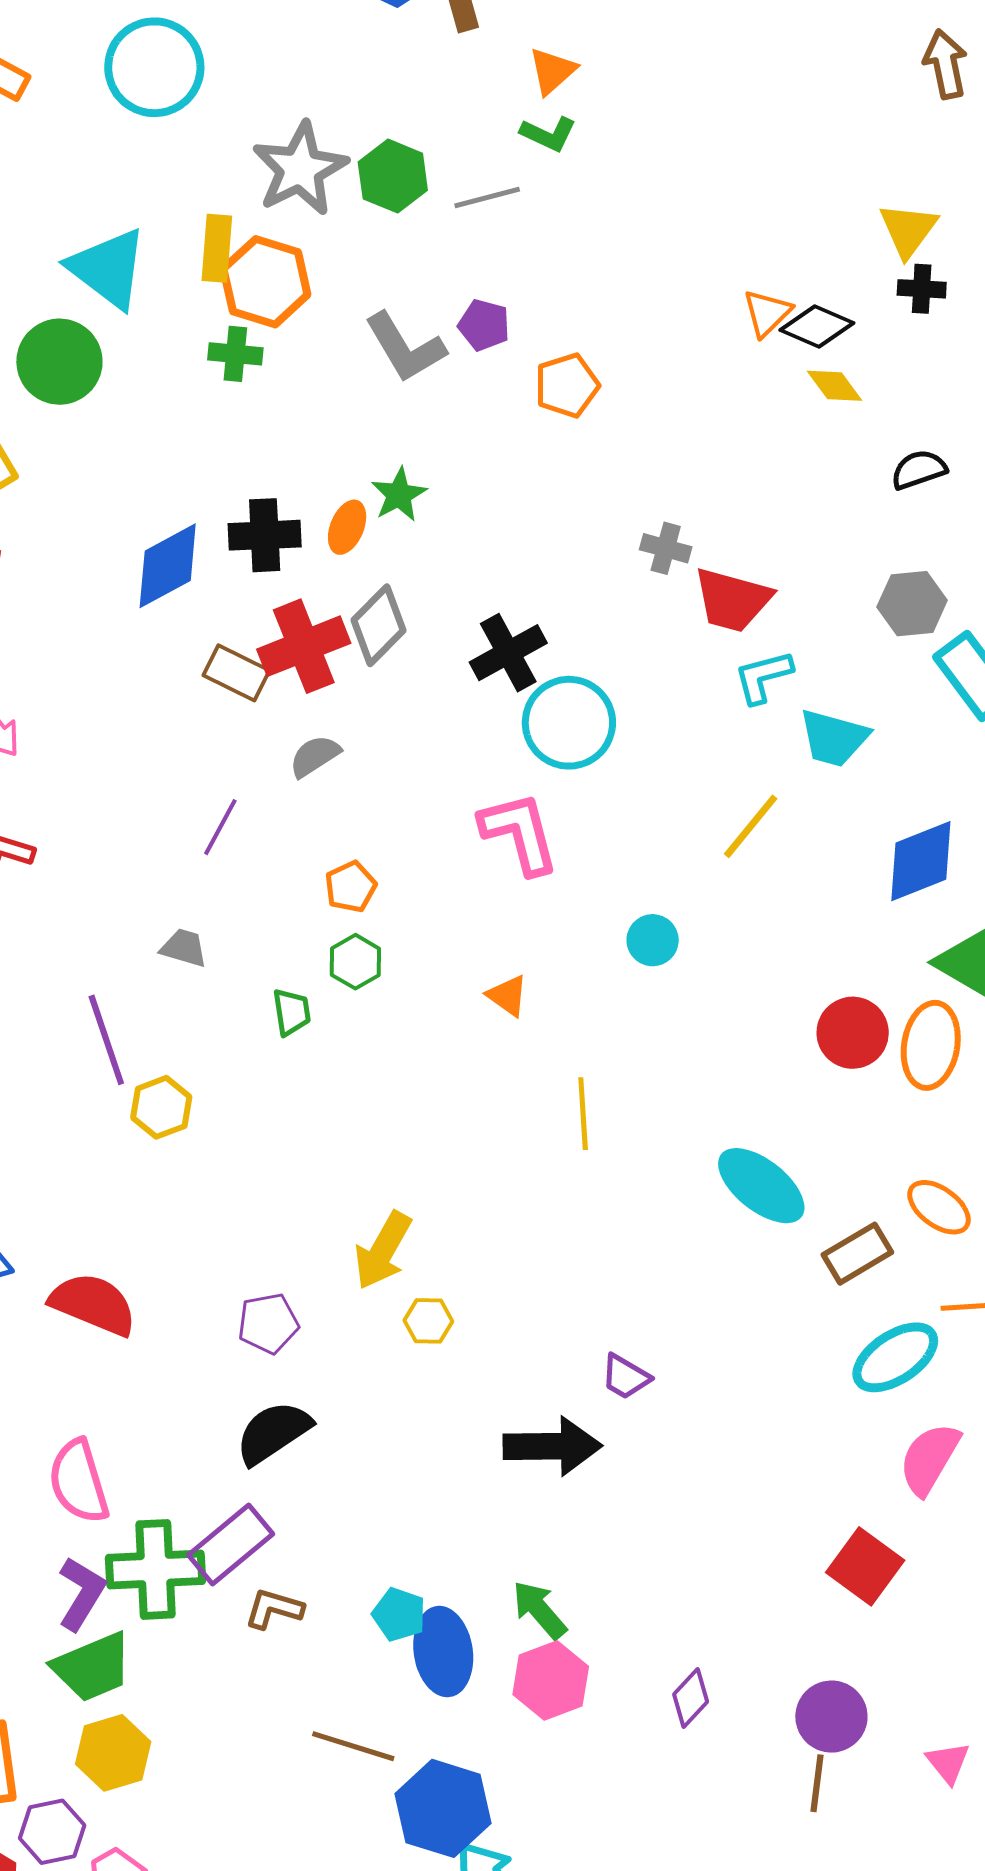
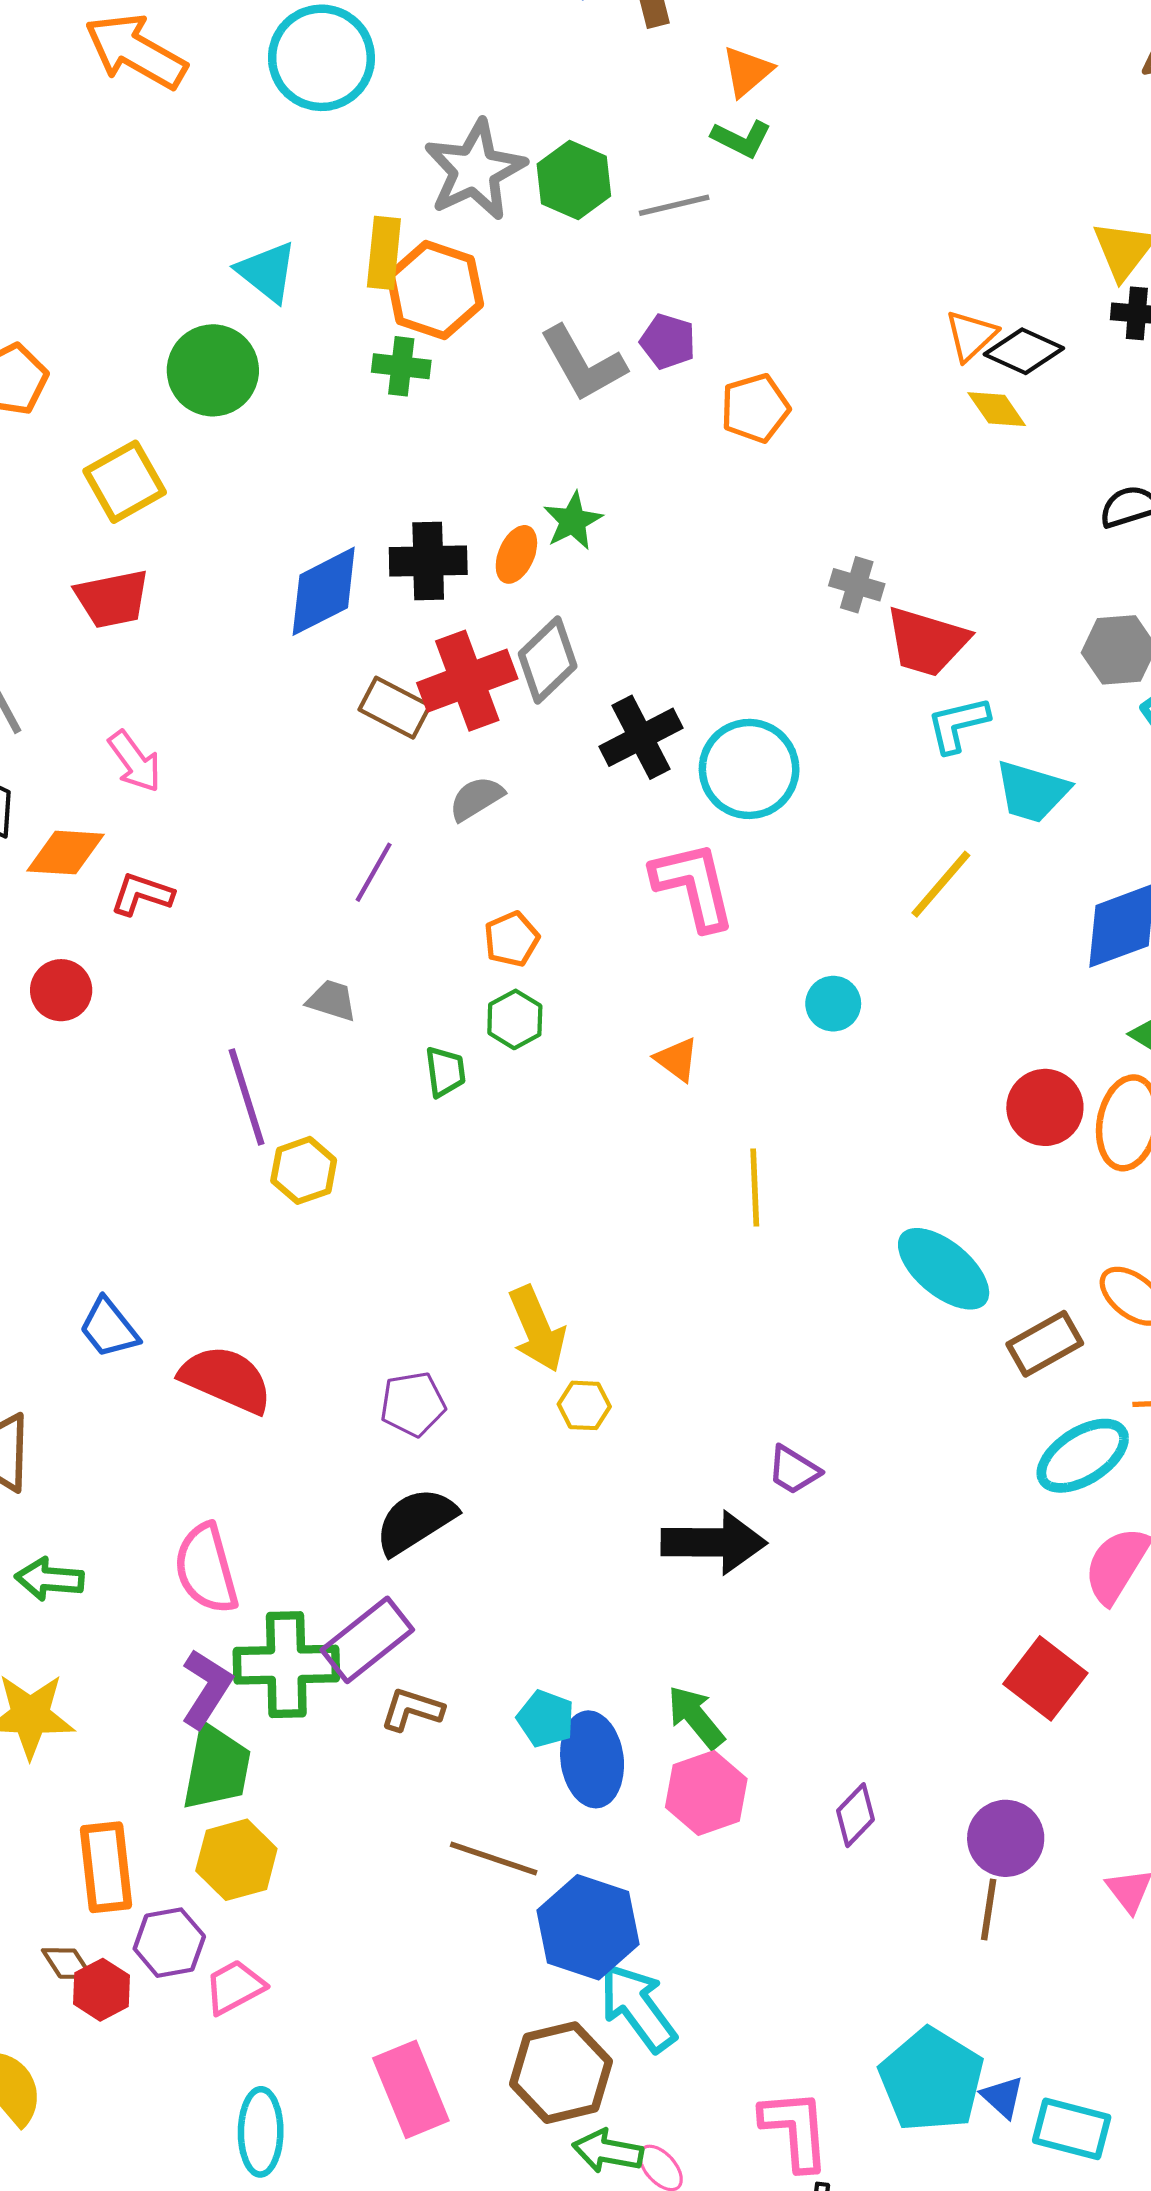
cyan triangle: (108, 268) -> (267, 272), size x0.7
yellow diamond: (834, 386) -> (997, 409), moved
black cross: (508, 653) -> (641, 737), moved
yellow arrow: (383, 1250) -> (537, 1329), turned -54
green trapezoid: (92, 1667) -> (216, 1768), turned -58

